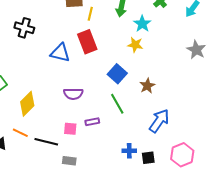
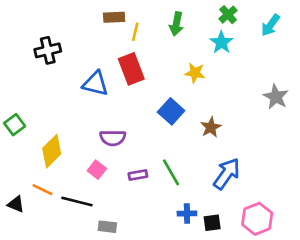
cyan star: (142, 24) -> (221, 42), moved
black cross: (24, 28) -> (48, 50), turned -30
gray star: (196, 50) -> (276, 97), moved
green line: (117, 104) -> (171, 172), moved
pink square: (70, 129) -> (97, 170), moved, turned 32

